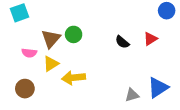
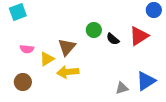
green circle: (74, 34) -> (94, 30), moved
brown triangle: (51, 39) -> (67, 47), moved
red triangle: (150, 39) -> (139, 36), size x1.5

